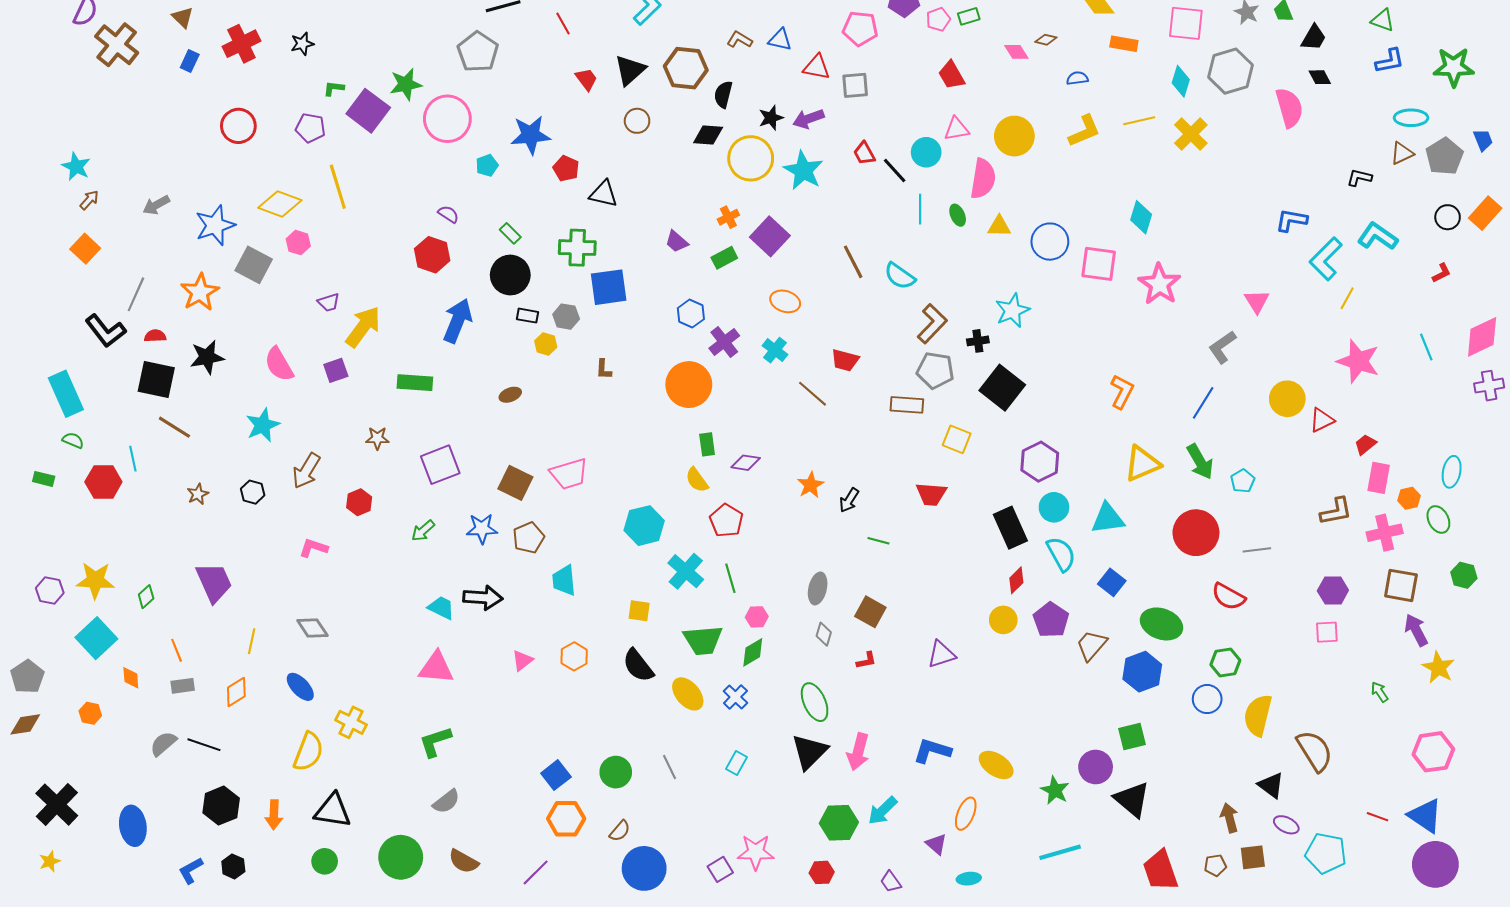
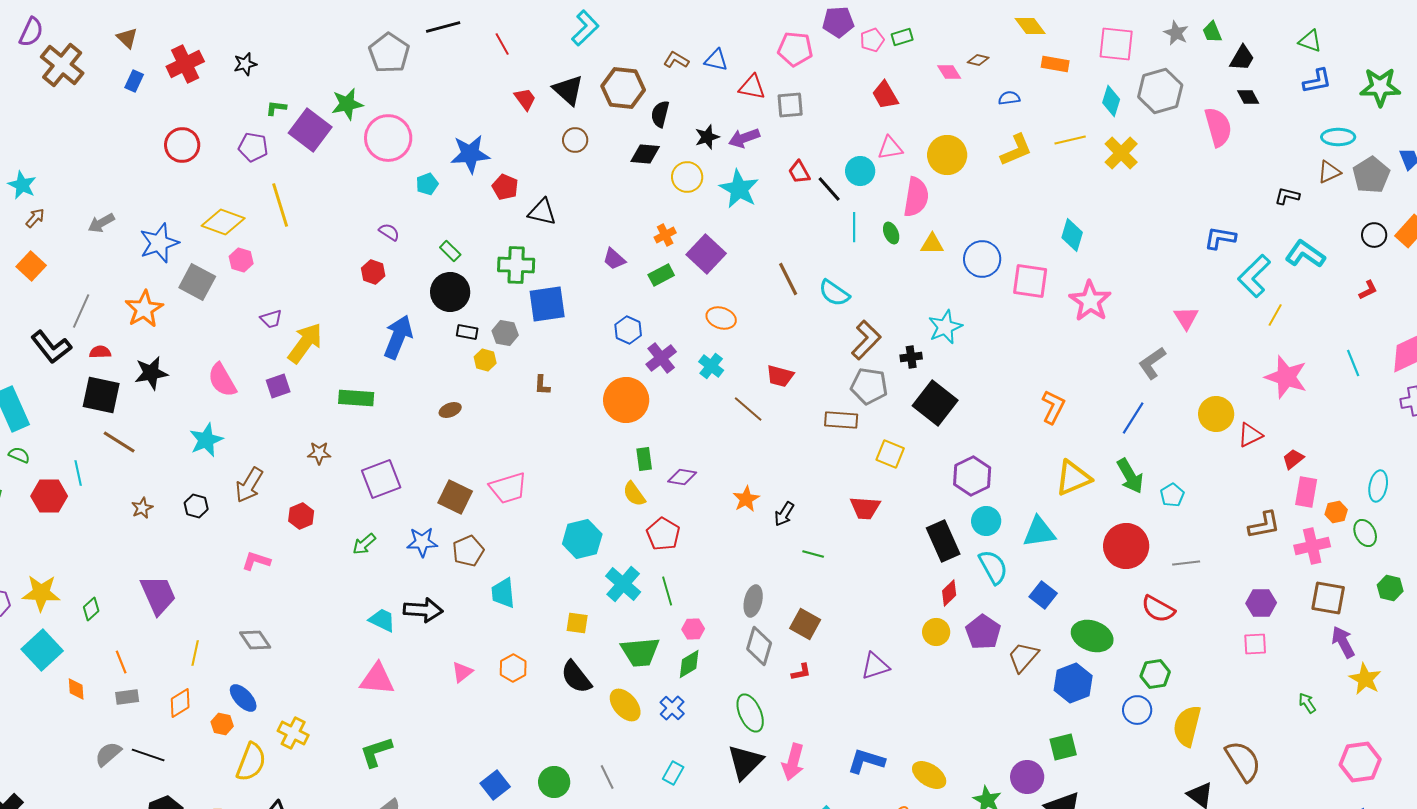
gray pentagon: (478, 52) -> (389, 53), moved
black triangle: (630, 70) -> (568, 90), turned -36
yellow circle: (751, 158) -> (687, 177), size x0.7
red hexagon: (432, 255) -> (373, 272), size x0.7
gray diamond: (824, 634) -> (759, 646), size x1.6
orange hexagon: (90, 713) -> (222, 724), moved

